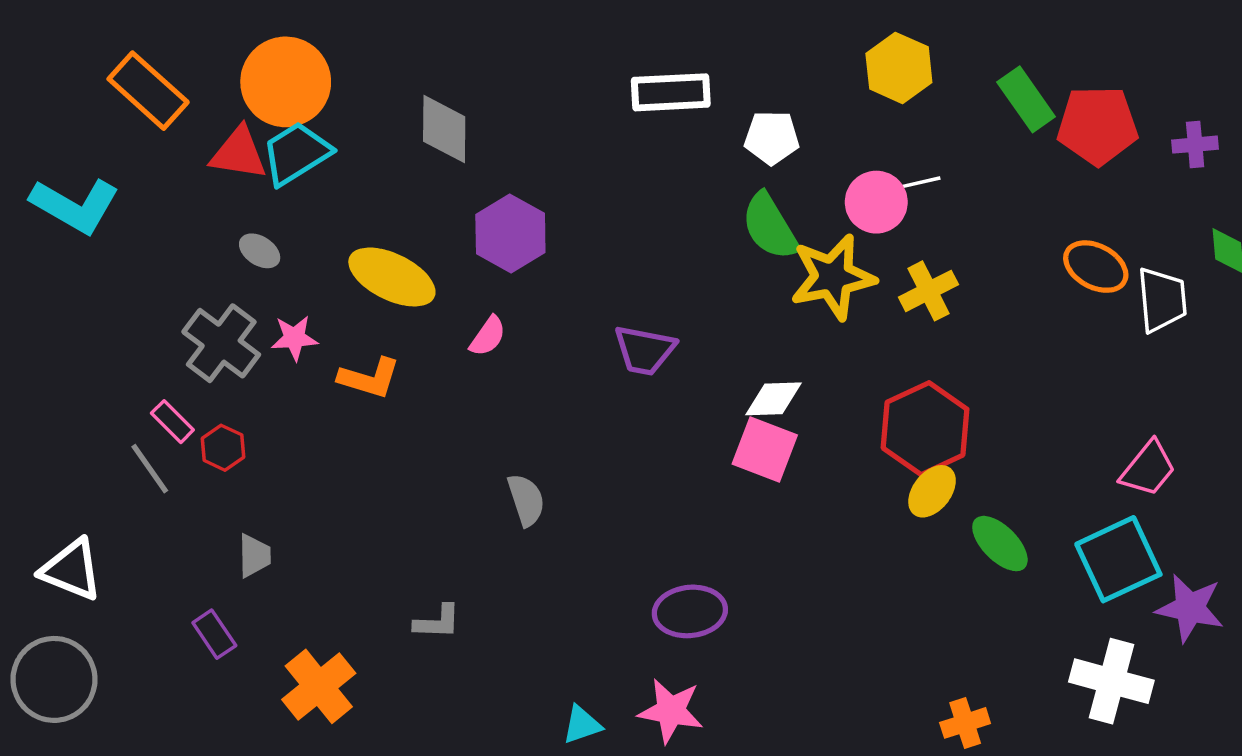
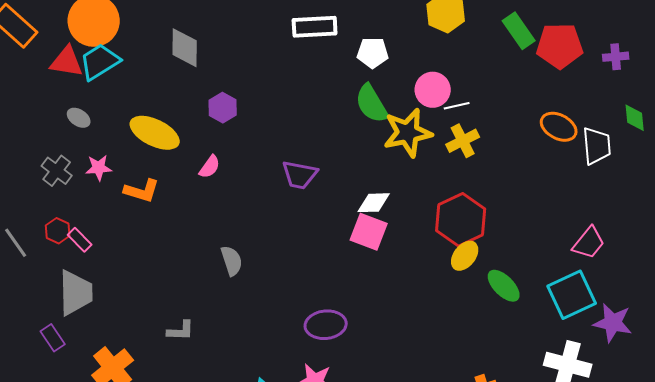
white line: (918, 183) -> (457, 106), moved
purple hexagon: (510, 233) -> (223, 108), size x0.7
gray cross: (221, 343) -> (57, 171), size x0.7
pink rectangle: (172, 422) -> (80, 240), moved
gray trapezoid: (254, 556) -> (76, 293), size x1.8

